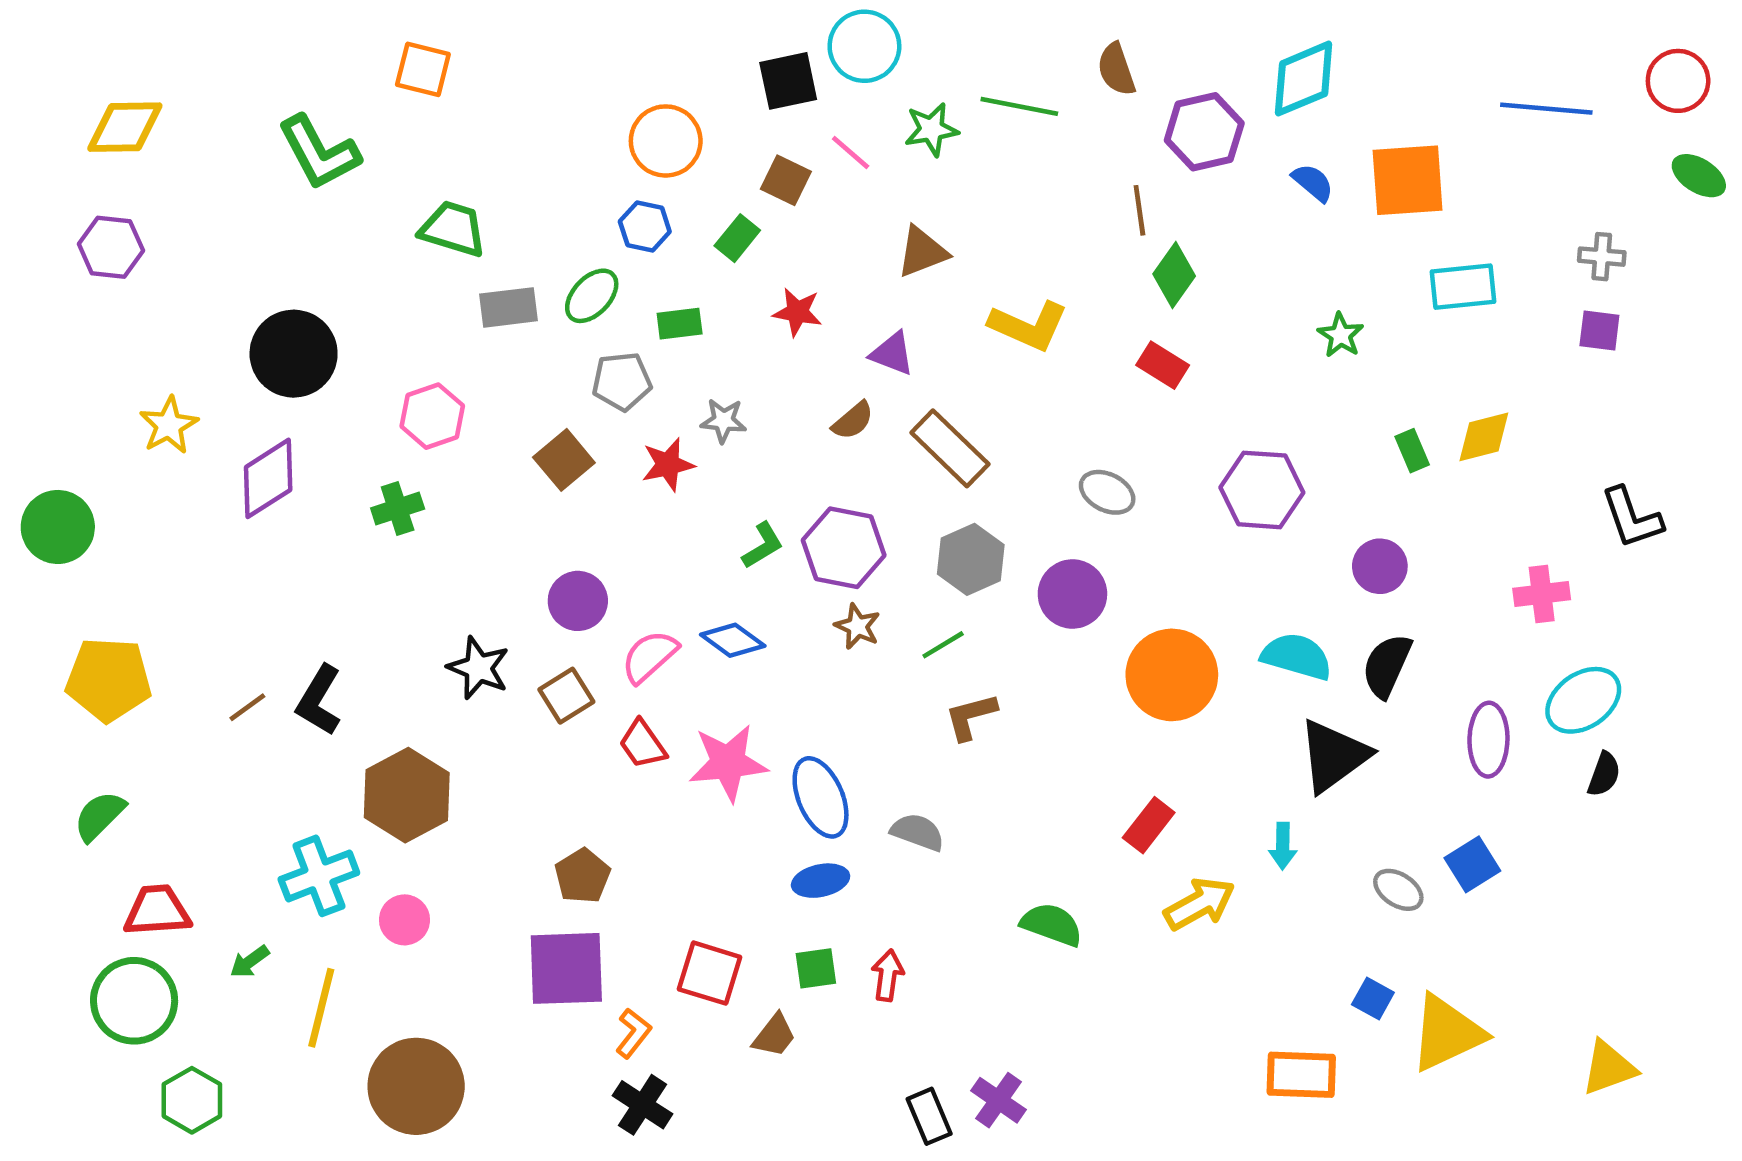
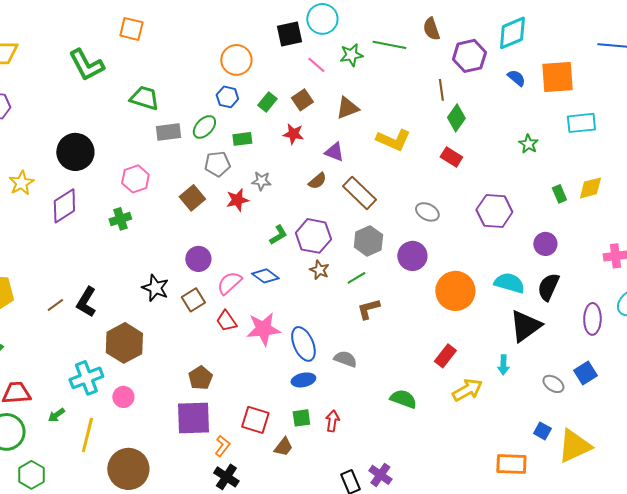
brown square: (786, 180) -> (302, 100), moved, turned 30

